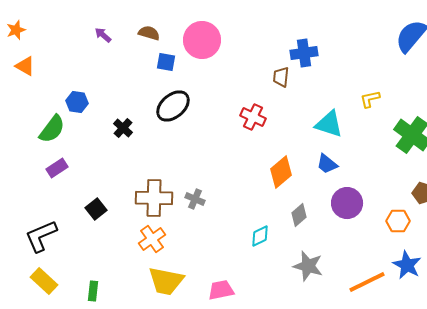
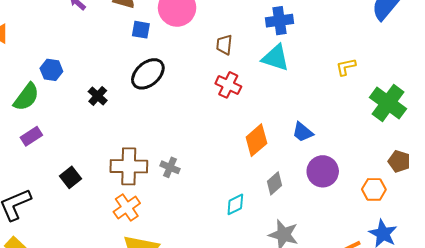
brown trapezoid: (281, 77) -> (224, 45), moved
cyan triangle: (329, 124) -> (275, 58), moved

